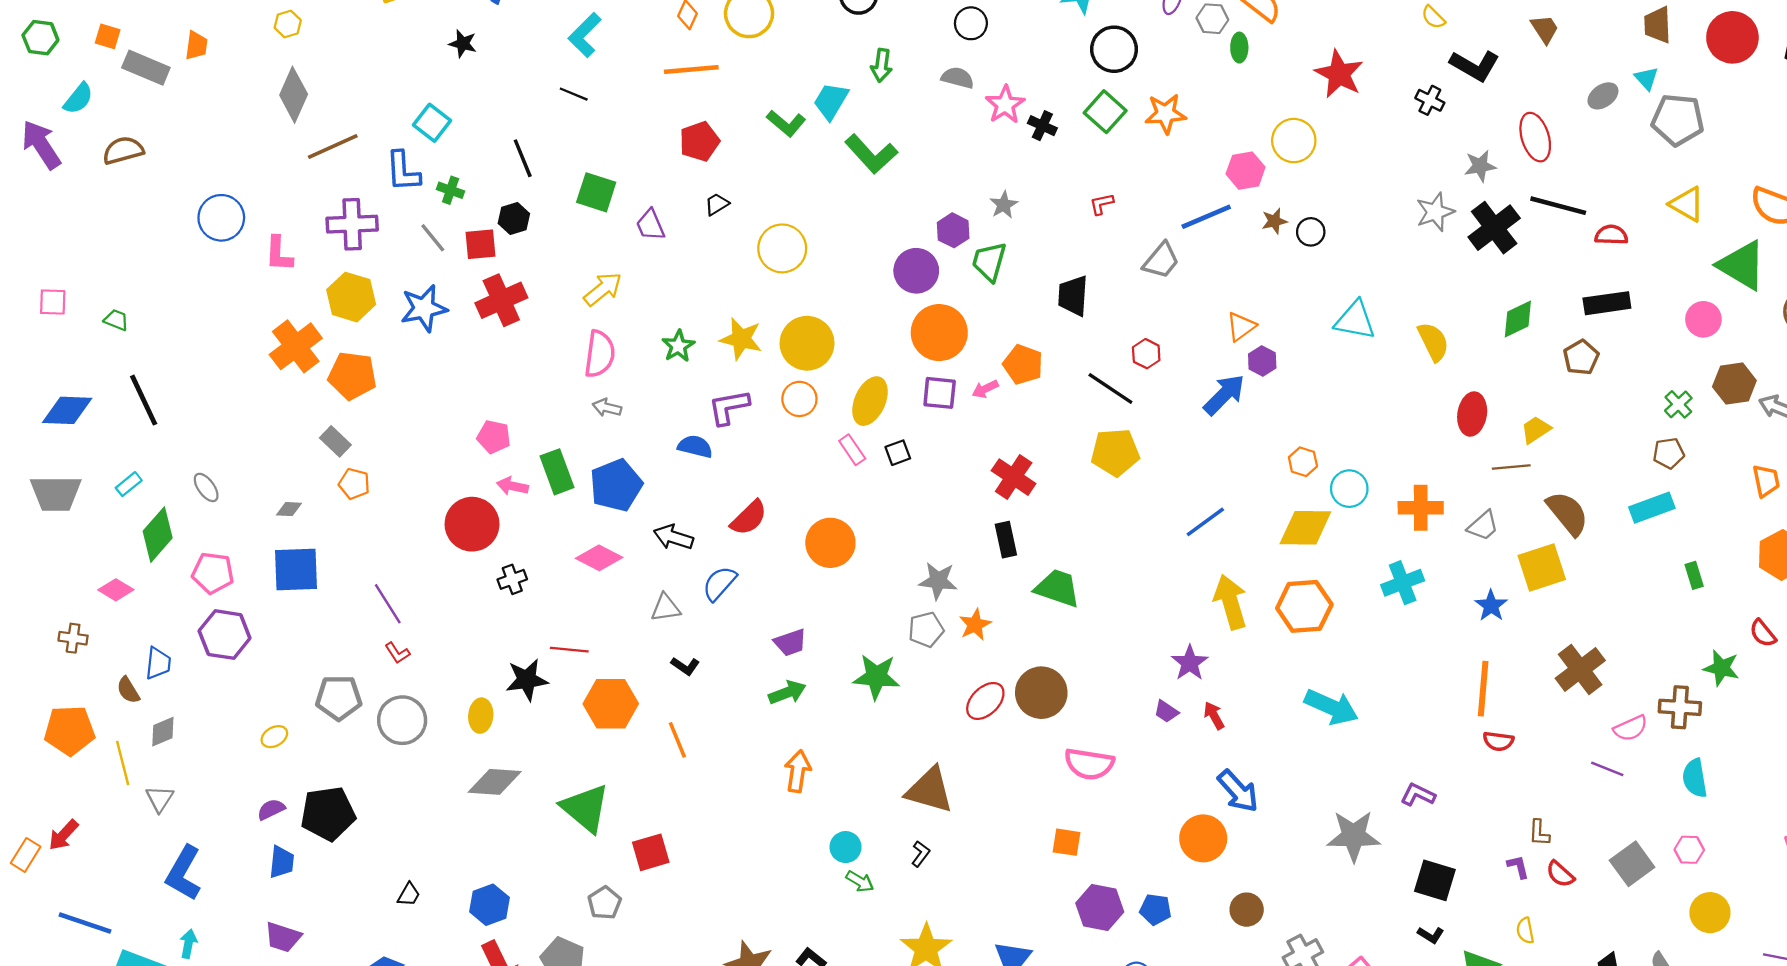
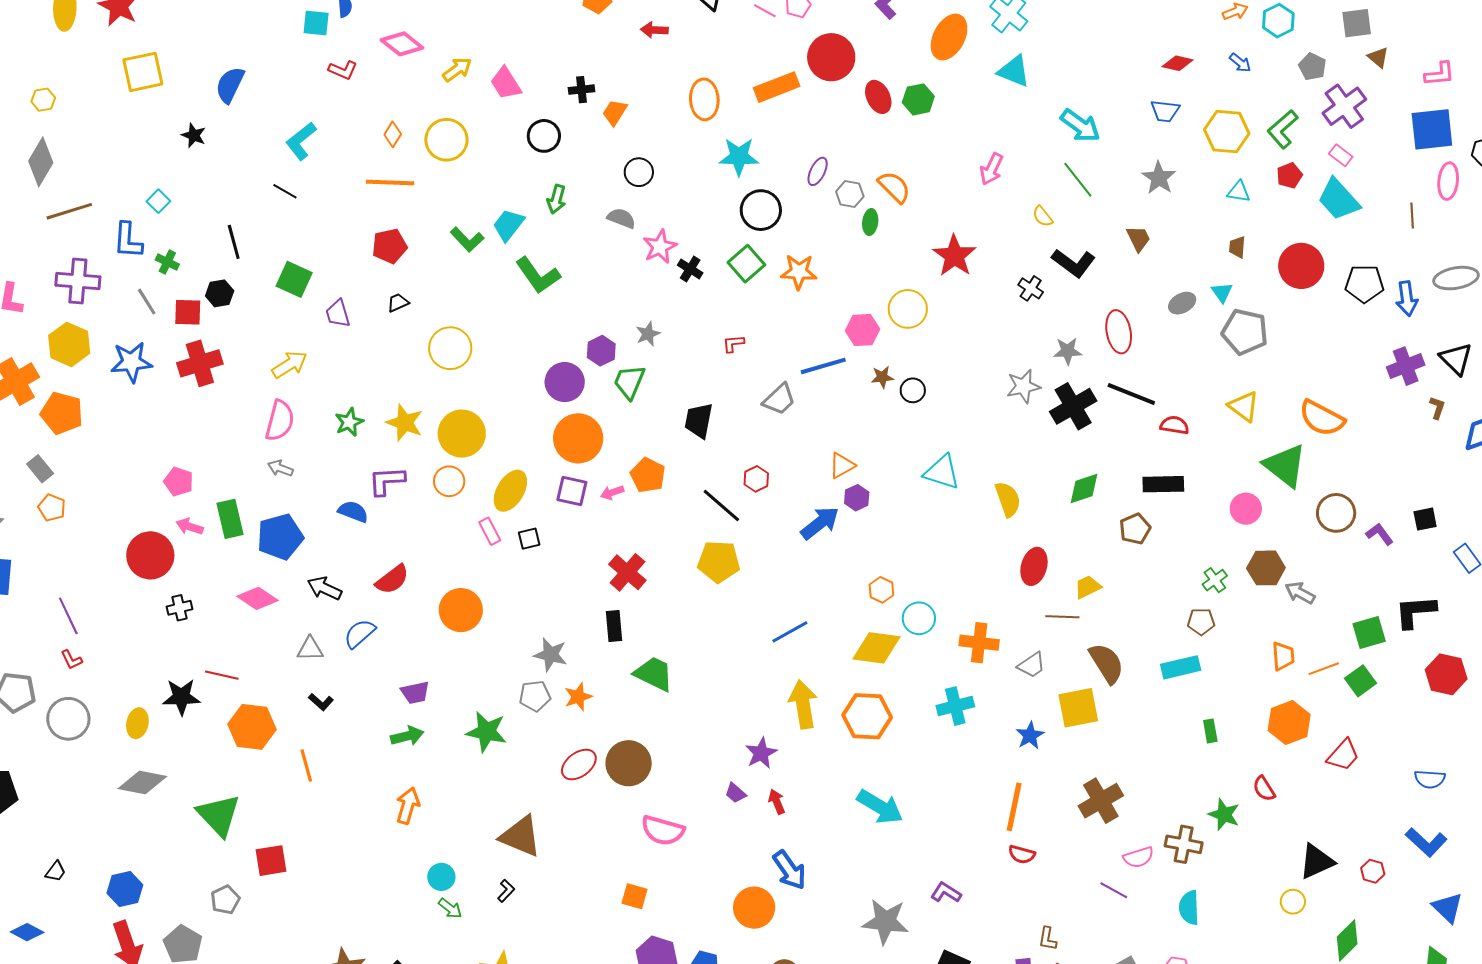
brown trapezoid: (1657, 25) -> (1237, 247), size x0.7
cyan square: (432, 123) -> (158, 201), size x0.7

